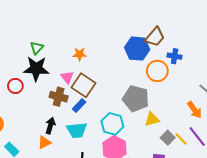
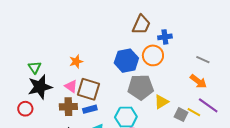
blue hexagon: (137, 49) -> (126, 61), moved
blue rectangle: (79, 105) -> (90, 109), turned 48

